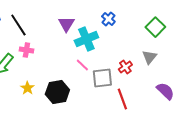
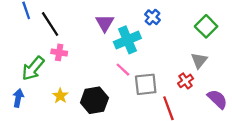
red cross: (125, 67) -> (186, 81), moved

